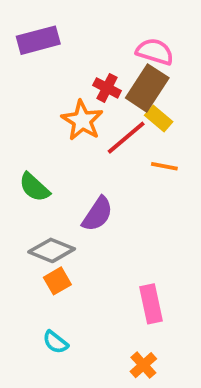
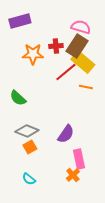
red cross: (107, 88) -> (56, 46), turned -32
yellow rectangle: (159, 119) -> (83, 62), size x1.6
orange star: (82, 120) -> (33, 54), moved, turned -30
purple semicircle: (97, 214) -> (66, 134), moved
orange cross: (143, 365) -> (73, 175), moved

